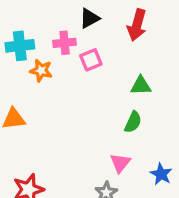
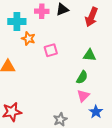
pink cross: (65, 43) -> (42, 11), moved
pink square: (91, 60) -> (51, 50), moved
pink triangle: (120, 163) -> (83, 96), moved

